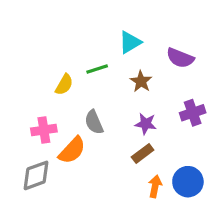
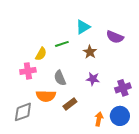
purple cross: (193, 113) -> (123, 88), moved
pink cross: (44, 130) -> (28, 71), moved
orange semicircle: (72, 150) -> (46, 96), turned 48
brown rectangle: (143, 153) -> (70, 104), moved

